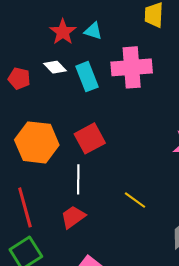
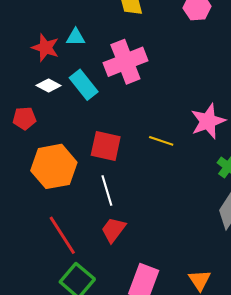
red pentagon: (19, 78) -> (24, 118), moved
red square: (90, 138) -> (106, 146), turned -32
yellow line: (135, 200) -> (161, 141), moved

